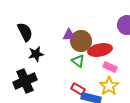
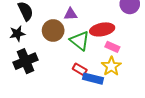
brown circle: (81, 41) -> (53, 30), moved
black star: (36, 54) -> (17, 34), moved
green triangle: (78, 61) -> (80, 41), size x1.5

